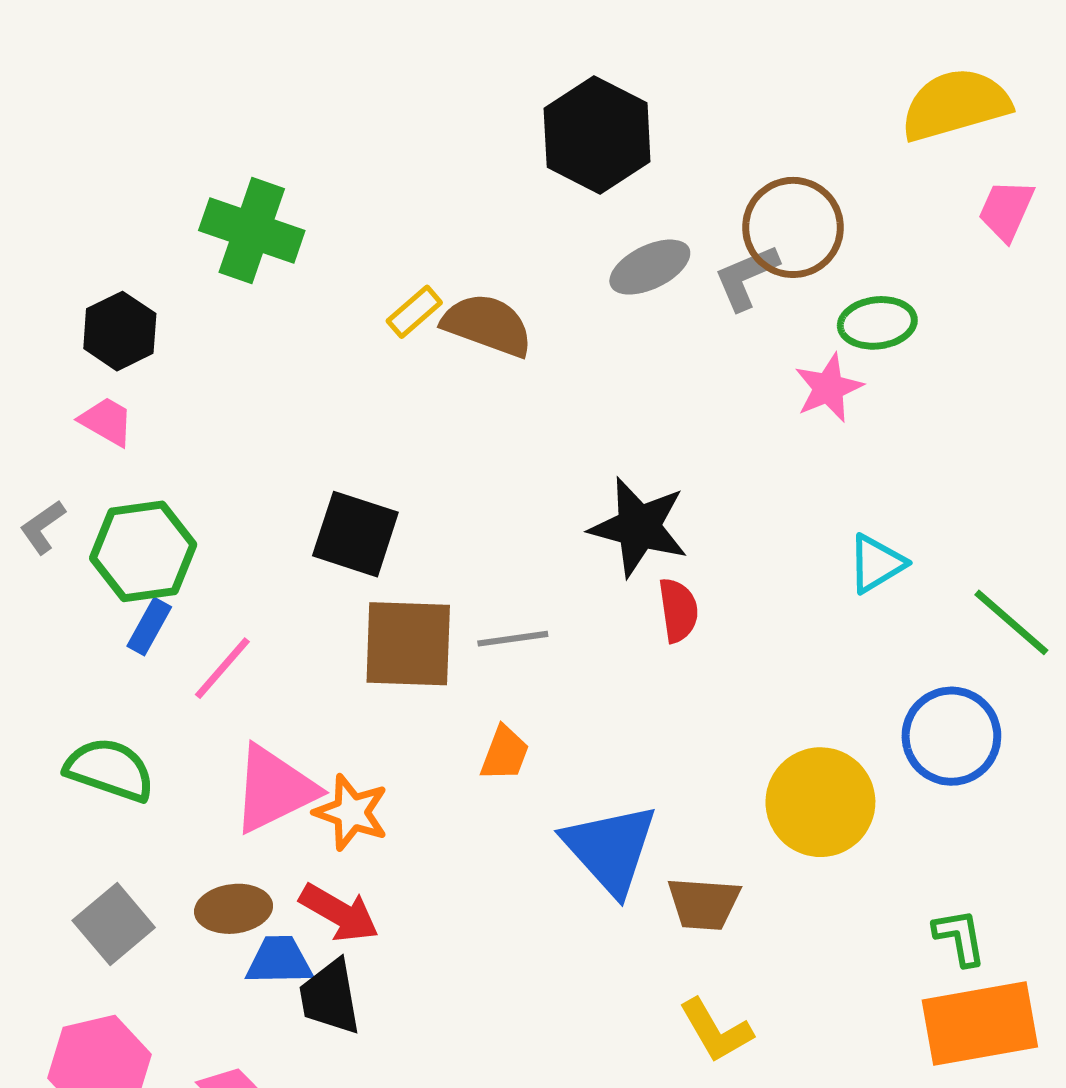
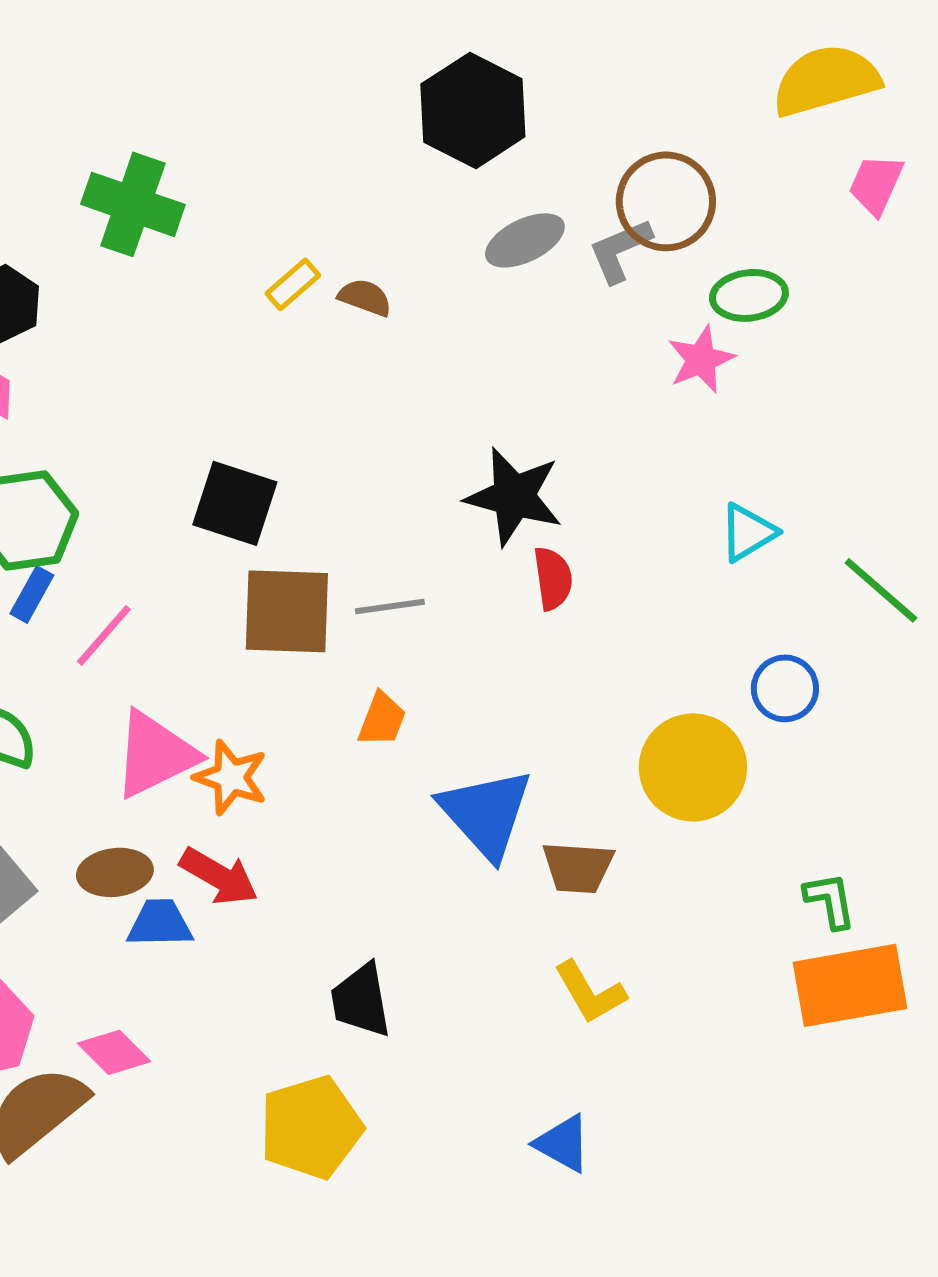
brown semicircle: (487, 325) -> (365, 297), size x0.6
blue circle: (951, 736) -> (785, 688), moved, size x0.7
black trapezoid: (330, 997) -> (361, 1000), moved

